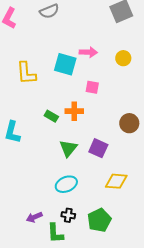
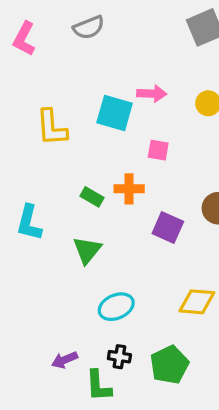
green triangle: (68, 148) -> (87, 250), moved
purple square: (98, 148) -> (168, 228), moved

